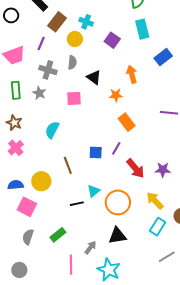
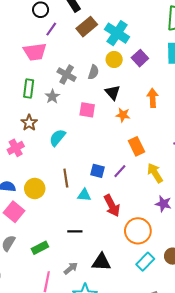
cyan cross: (86, 22) -> (117, 33), size x1.6
yellow circle: (75, 39) -> (114, 59), moved
purple line: (41, 44) -> (51, 29), moved
orange star: (116, 95) -> (123, 115), moved
brown star: (14, 123) -> (29, 123), moved
red arrow: (136, 168) -> (112, 206), moved
cyan triangle: (94, 191) -> (84, 195), moved, turned 32
yellow arrow: (155, 201) -> (155, 173), moved
orange circle: (118, 202) -> (138, 231), moved
black line: (77, 204) -> (75, 231), moved

